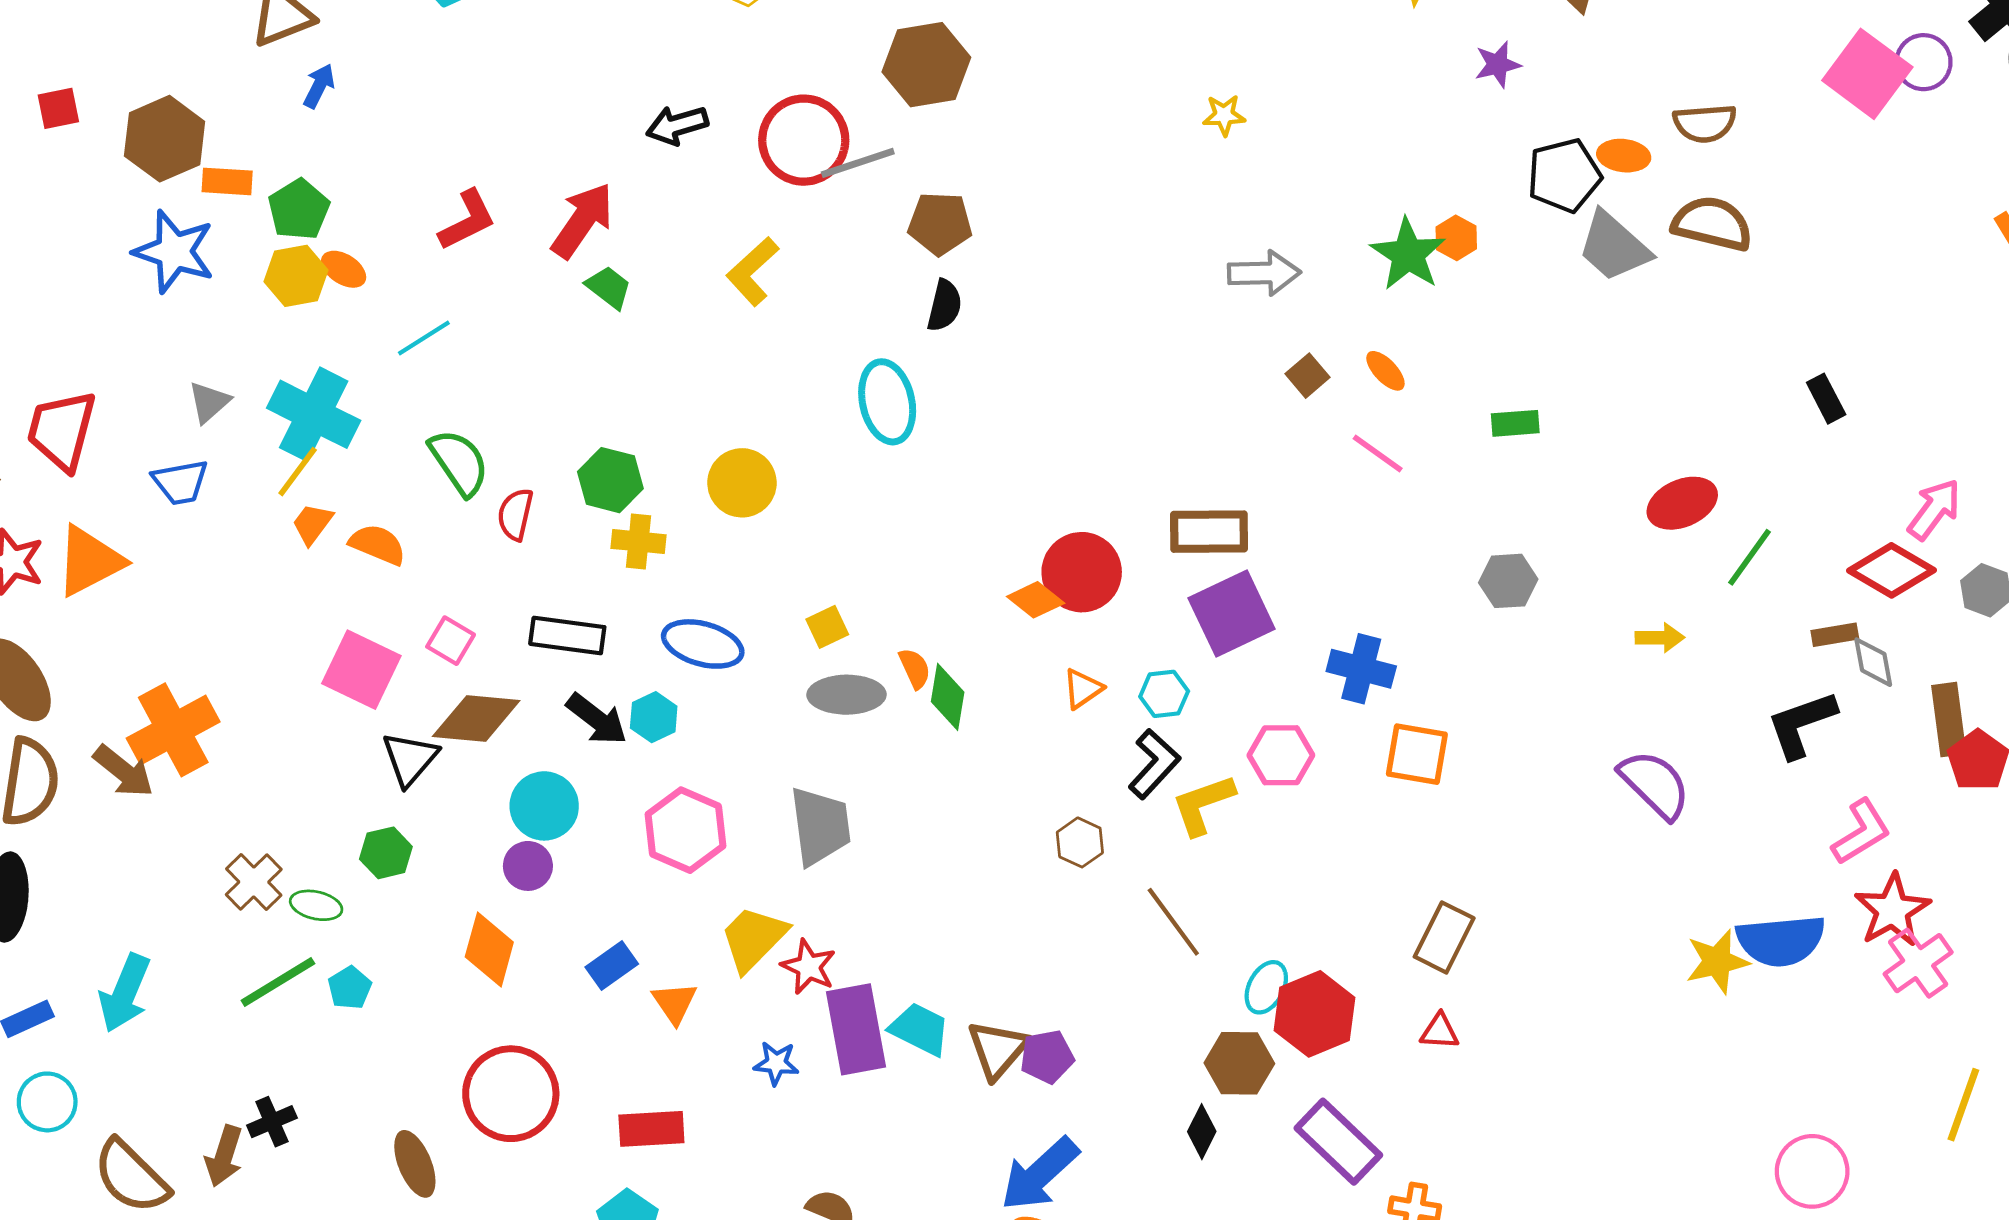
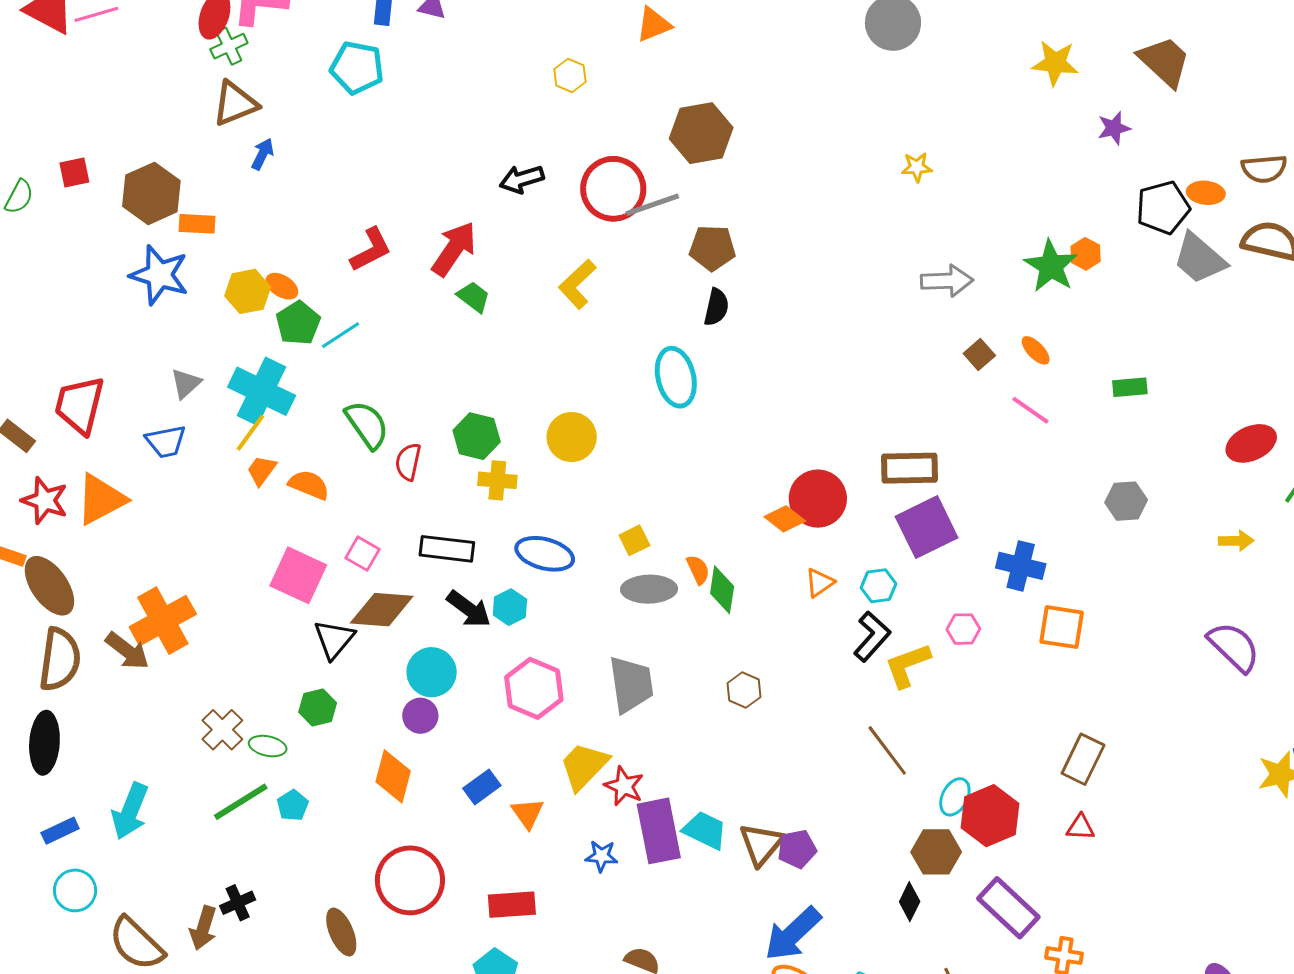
green pentagon: (299, 210) -> (298, 323), moved
pink hexagon: (1281, 755) -> (963, 629), size x0.7
brown hexagon: (1080, 842) -> (744, 690), moved

